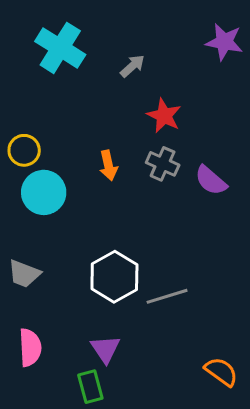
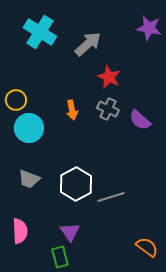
gray arrow: (132, 66) -> (88, 44), size x1.6
gray trapezoid: (24, 274) -> (29, 179), moved

